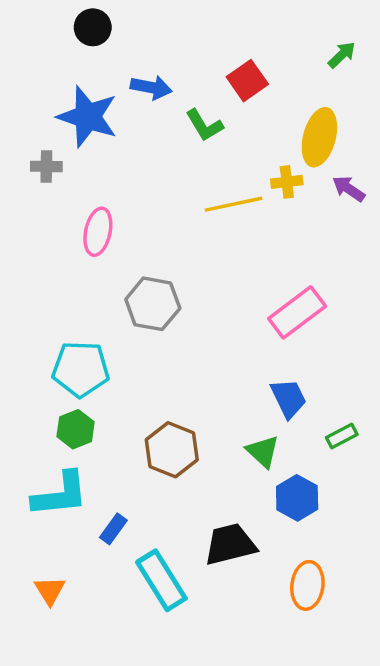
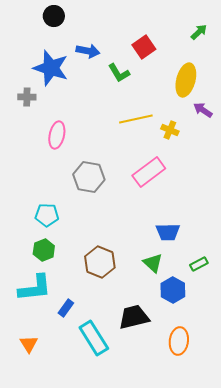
yellow cross: (287, 182) -> (170, 130), moved, turned 30
pink rectangle: (297, 312) -> (149, 172), moved
cyan pentagon: (81, 369) -> (47, 215), size x0.7
blue trapezoid: (289, 398) -> (168, 232), turned 115
green rectangle: (342, 436) -> (199, 264), moved

